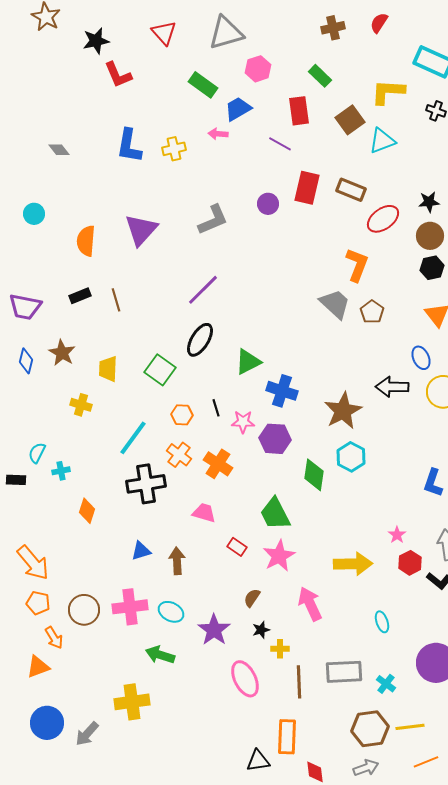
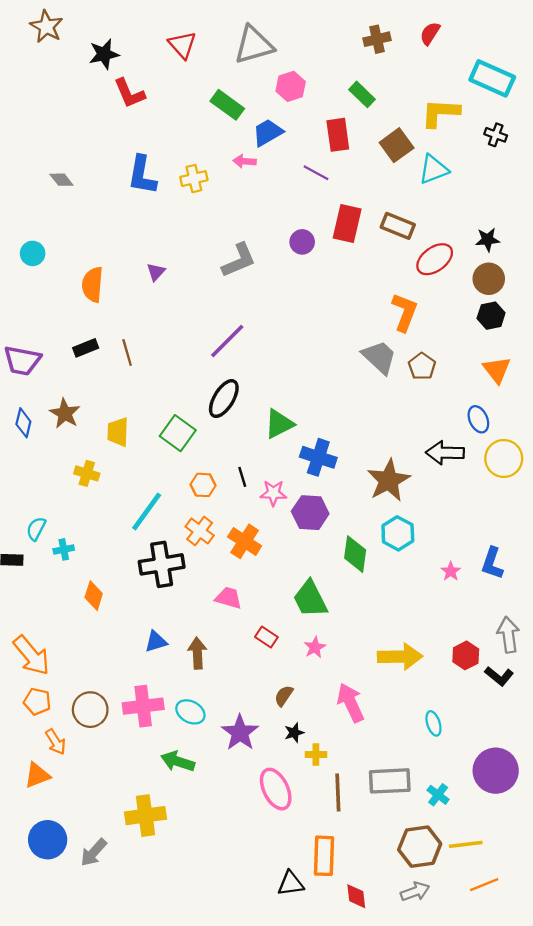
purple triangle: (141, 230) -> (156, 272), size x0.5
pink star: (397, 535) -> (451, 571), moved
pink star: (279, 556) -> (315, 647), size x0.6

